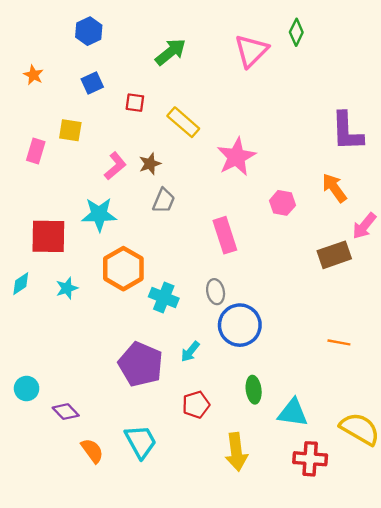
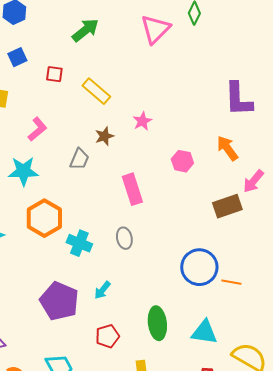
pink star: (236, 157) -> (142, 121), size x0.6
brown star: (150, 164) -> (104, 136), moved
blue circle: (240, 325) -> (199, 267), moved
green ellipse: (254, 390) -> (157, 323), size x1.4
cyan triangle: (293, 413) -> (204, 332), moved

